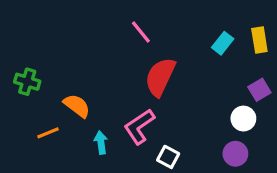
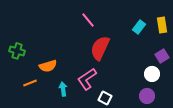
orange semicircle: (77, 106) -> (48, 66), turned 126

